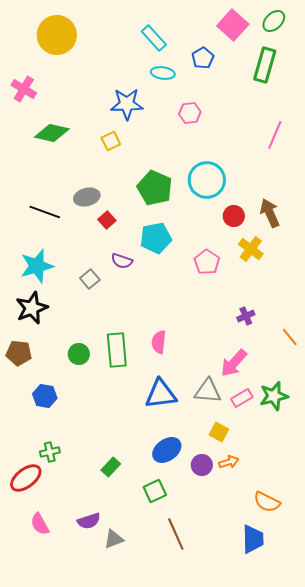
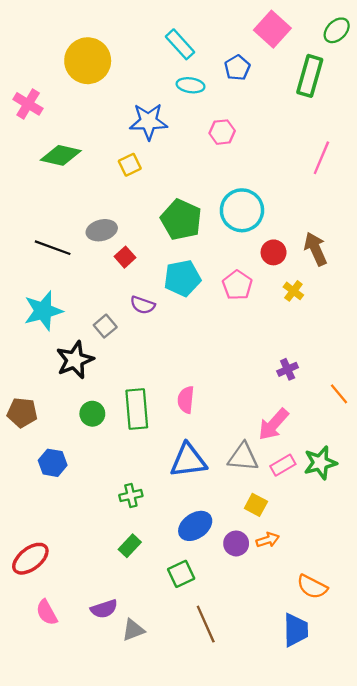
green ellipse: (274, 21) -> (337, 30), moved
yellow circle: (57, 35) -> (88, 61), moved
yellow cross: (251, 249) -> (293, 291), size x0.7
pink pentagon: (207, 262) -> (237, 285), moved
black star: (32, 308) -> (75, 360), moved
green cross: (50, 452) -> (131, 496), moved

